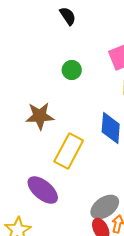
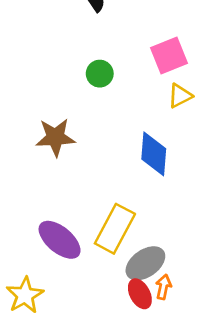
yellow rectangle: (69, 151) -> (115, 229), moved

